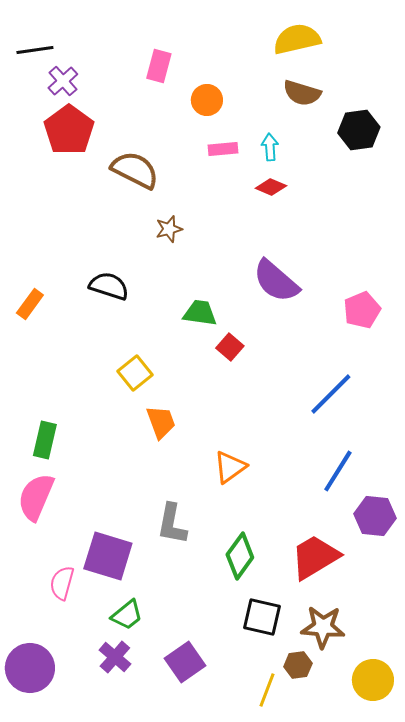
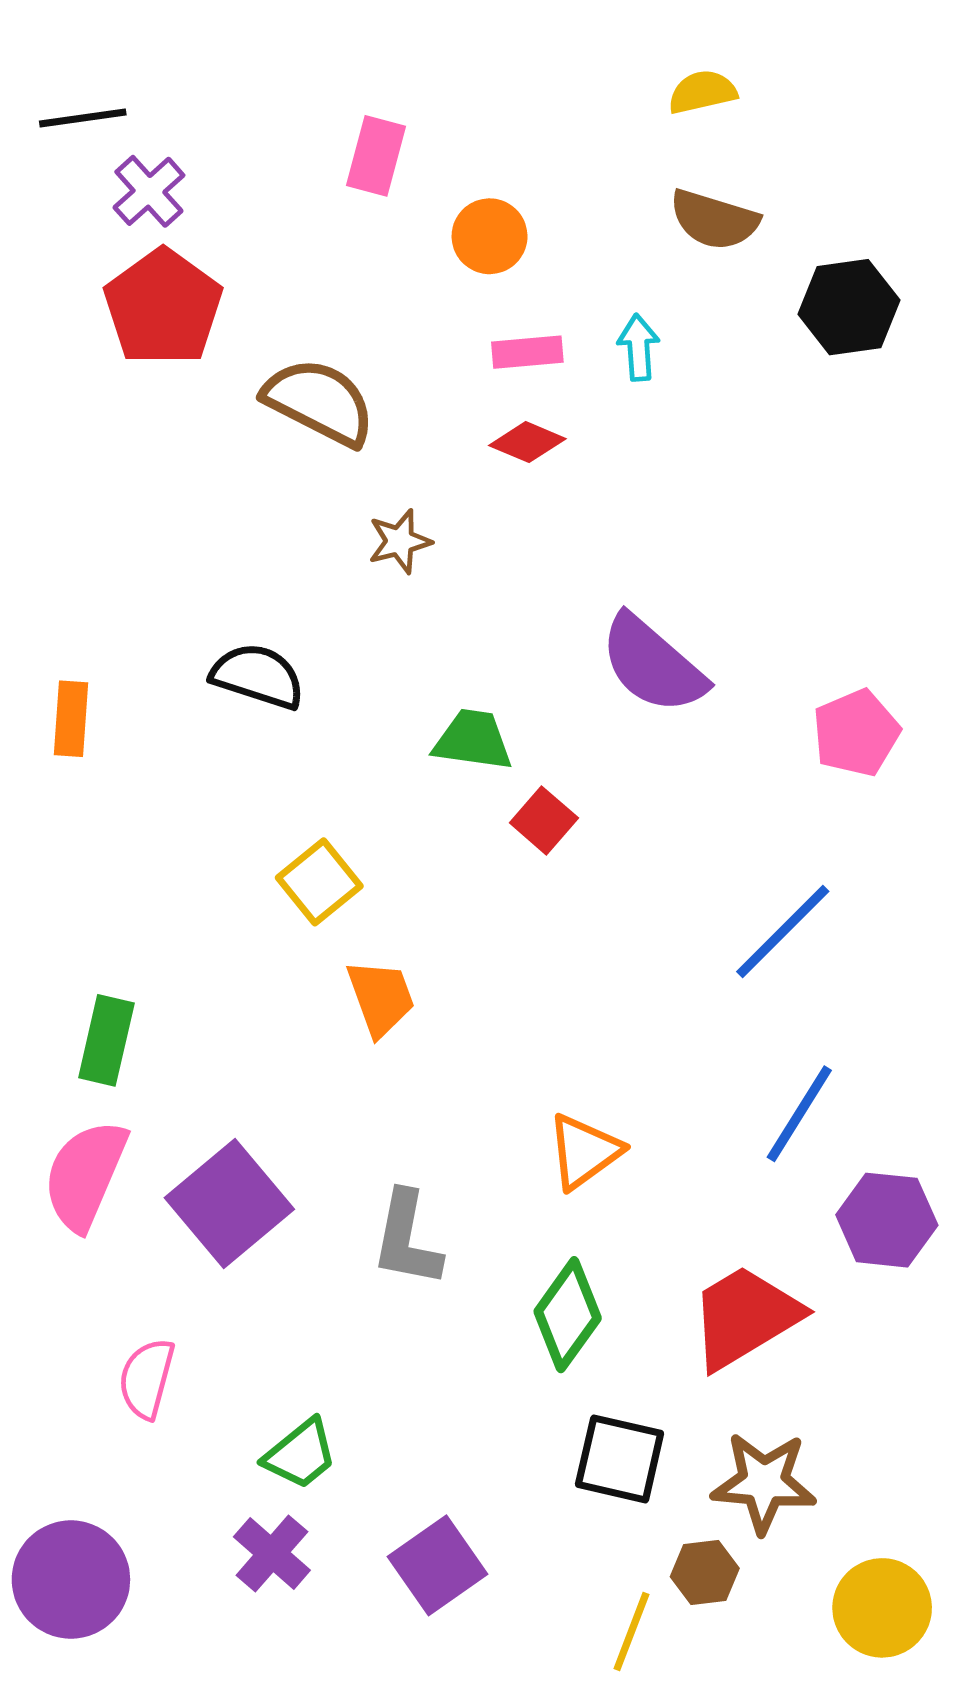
yellow semicircle: (297, 39) -> (702, 92), size x0.6
red diamond: (271, 187) -> (527, 442), moved
orange rectangle: (30, 304) -> (71, 719), turned -32
orange triangle: (230, 467) -> (584, 1151), moved
purple square: (108, 556) -> (229, 1204), moved, turned 33

